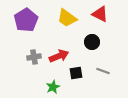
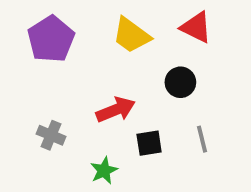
gray cross: (34, 57) -> (51, 135), moved, turned 32
gray line: (103, 71) -> (202, 139), turned 56

